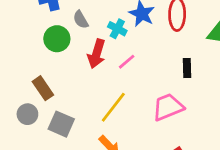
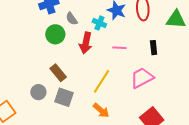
pink line: (127, 62) -> (119, 48), moved, turned 48
brown rectangle: (43, 88) -> (58, 73), moved

